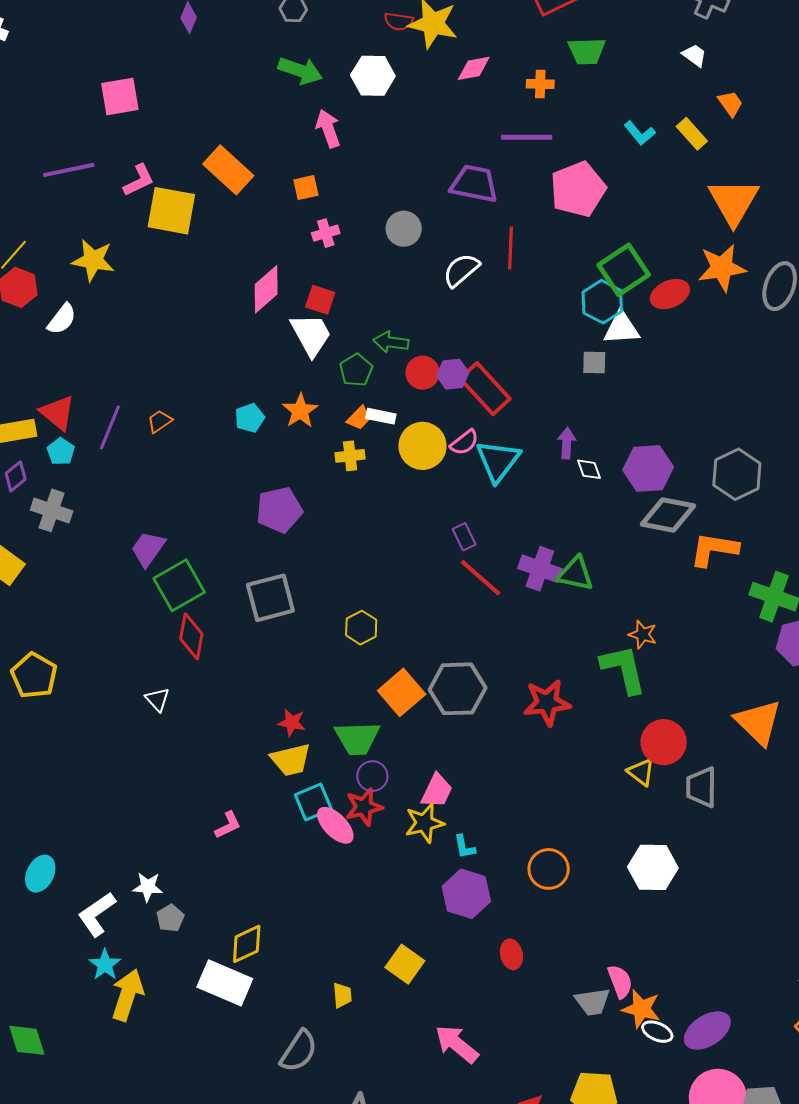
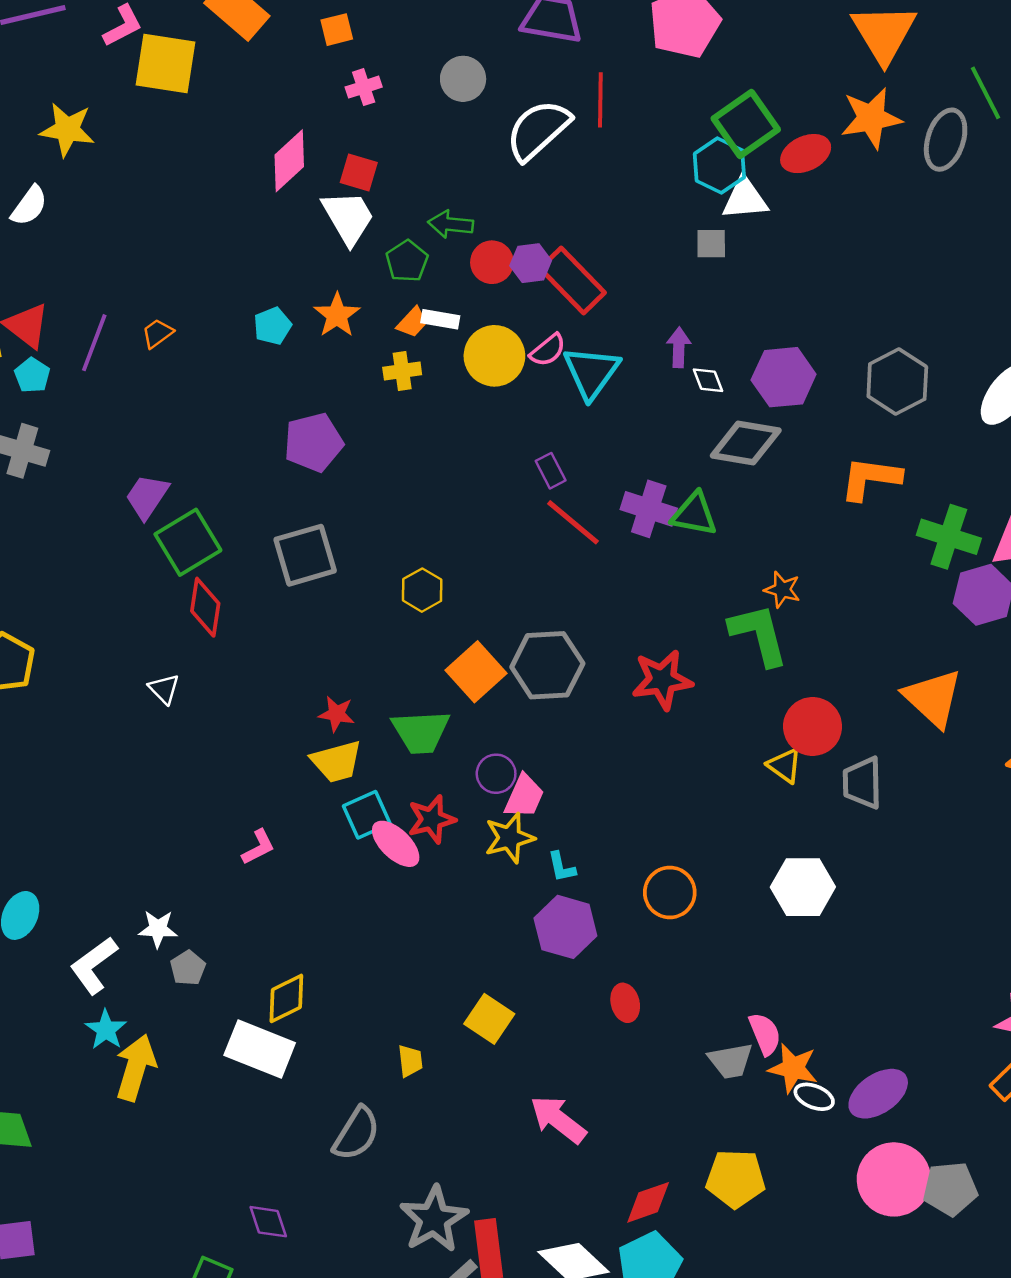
white semicircle: (461, 270) -> (538, 130), size x1.4
gray diamond: (668, 515) -> (746, 443), moved
purple circle: (372, 776) -> (496, 774), moved

